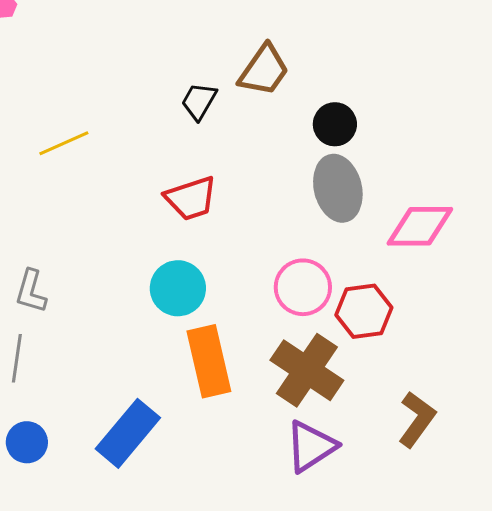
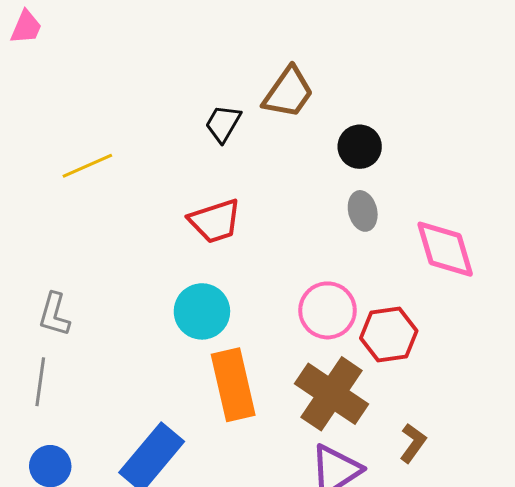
gray ellipse: (338, 188) -> (363, 211), size x0.6
pink diamond: (420, 226) -> (445, 249), turned 74
brown L-shape: (417, 419) -> (413, 443), moved, size x0.7

